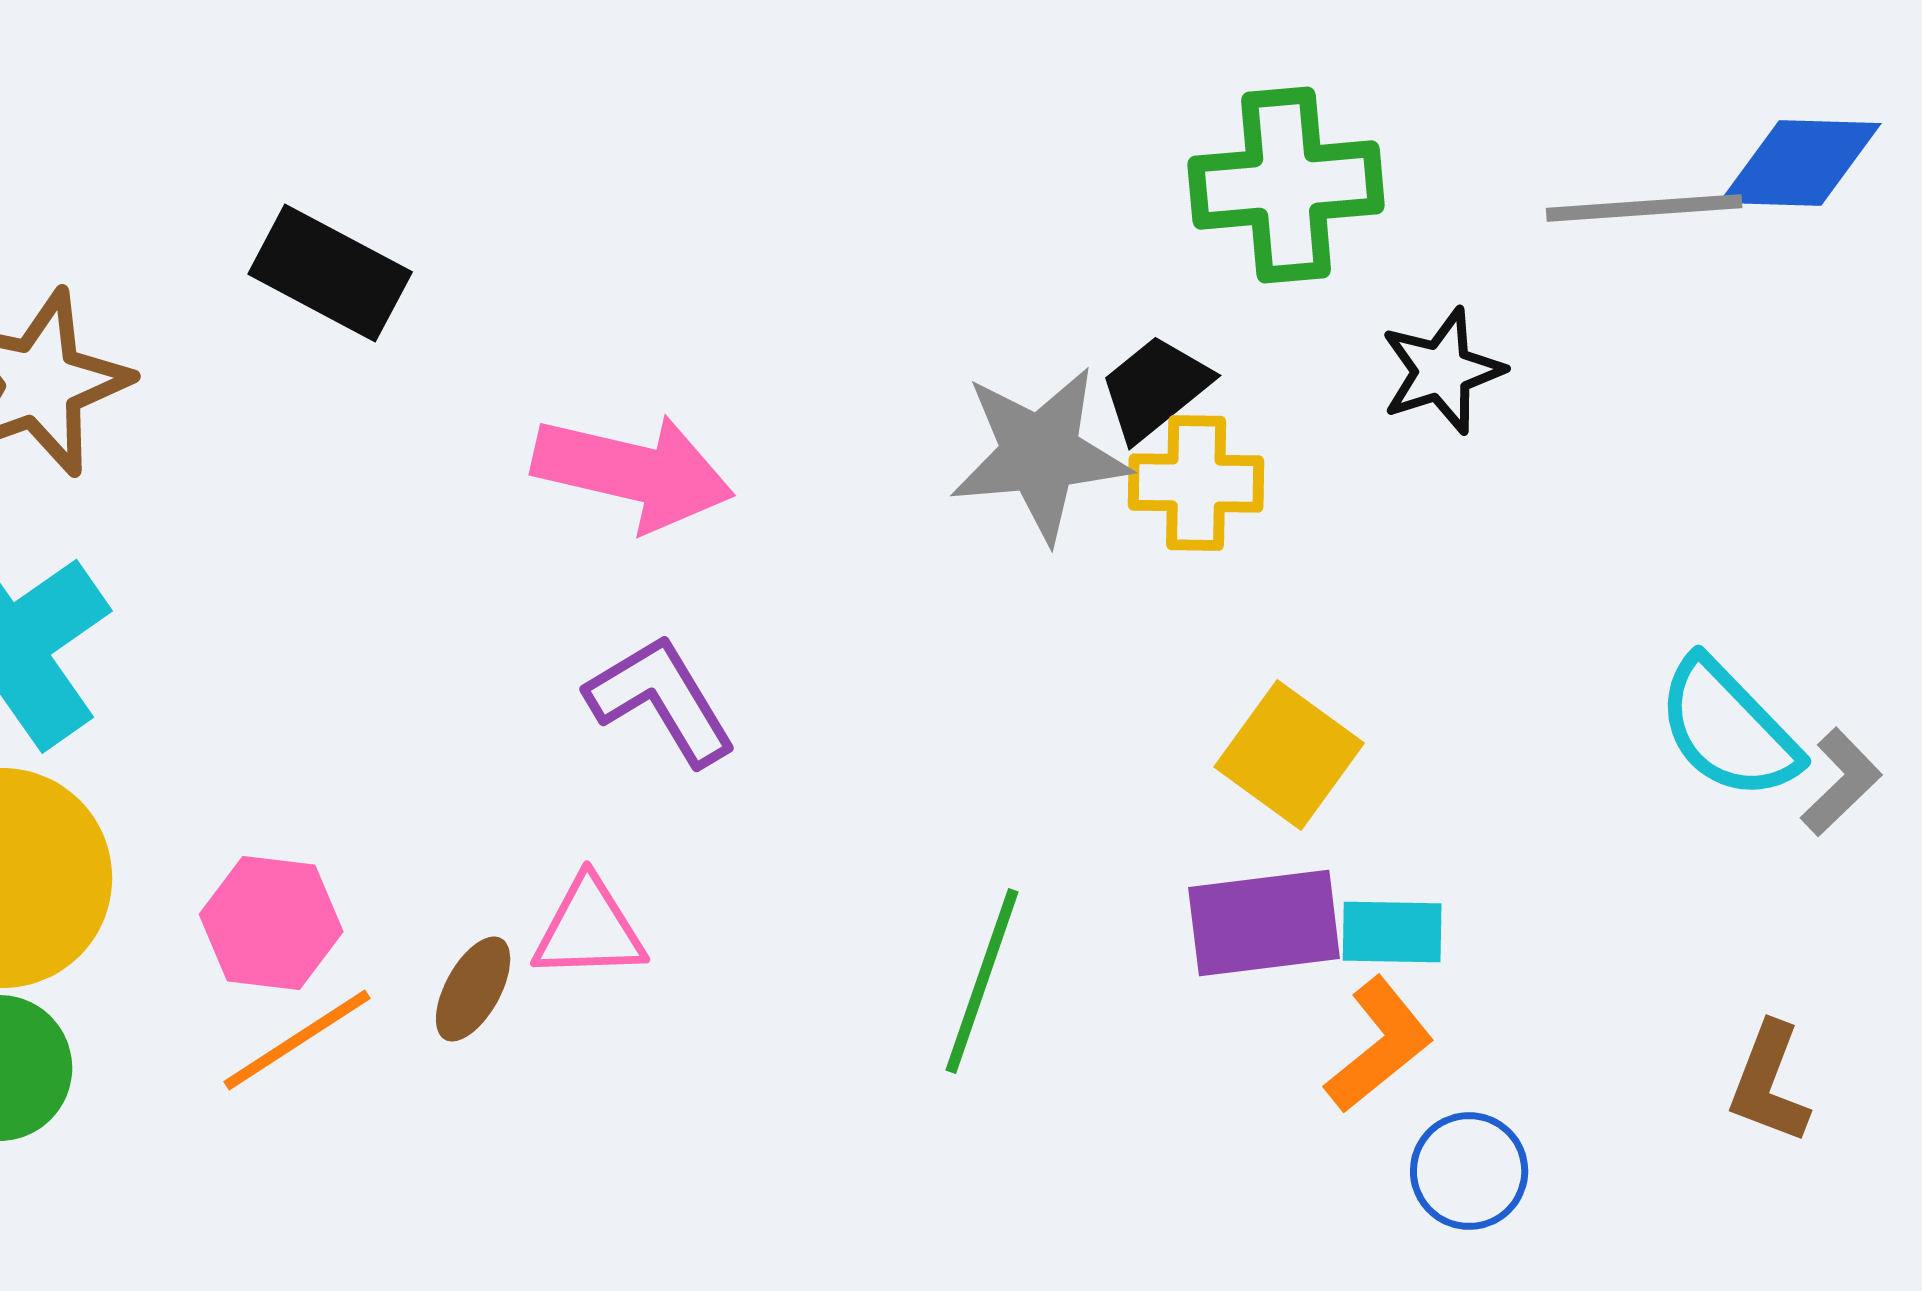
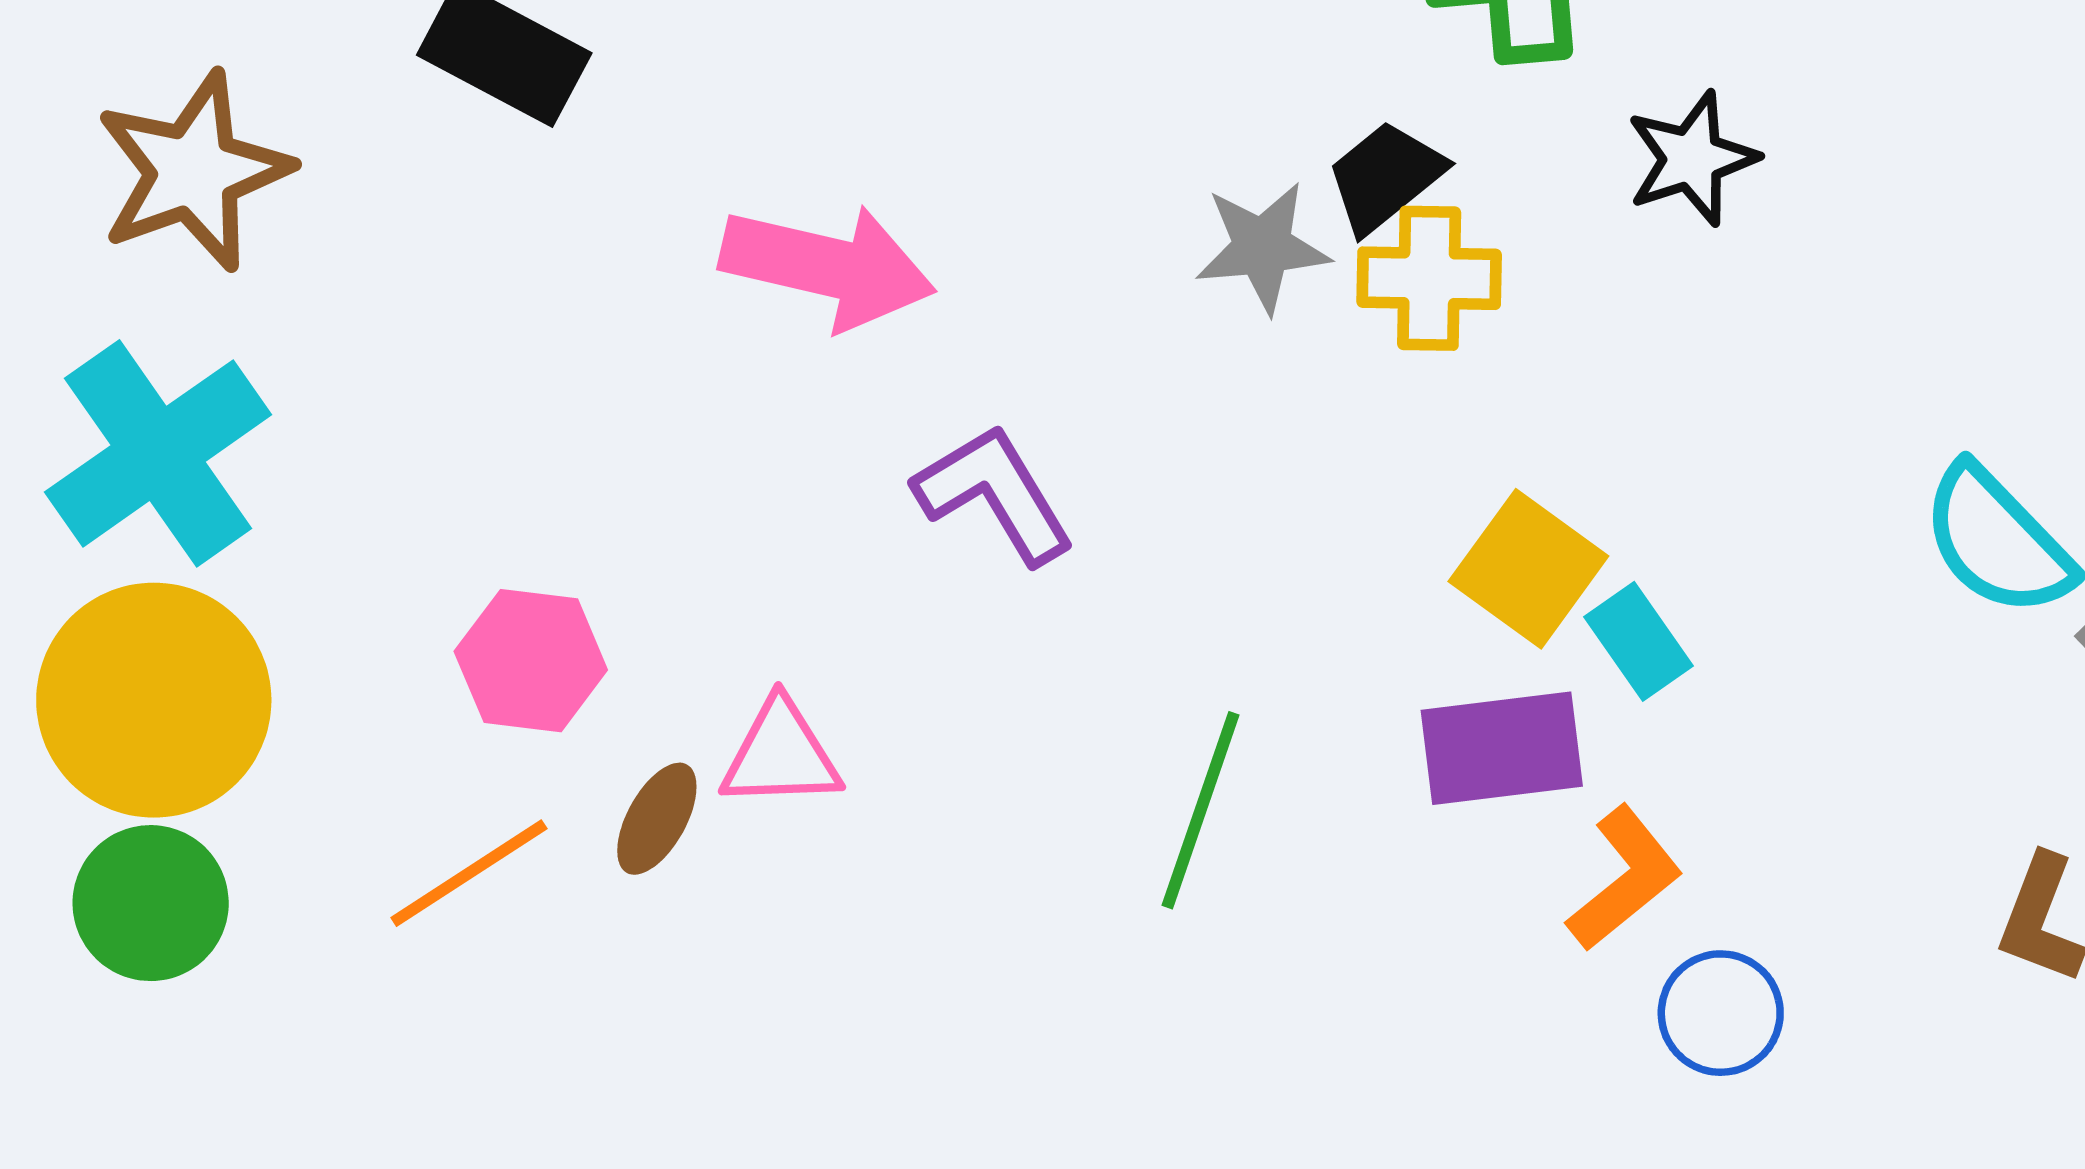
gray star: (1040, 454) -> (1262, 247), size x0.7
purple L-shape: (661, 700) -> (994, 494), moved
pink hexagon: (271, 923) -> (531, 661), moved
cyan rectangle: (1392, 932) -> (1638, 641), moved, turned 54

